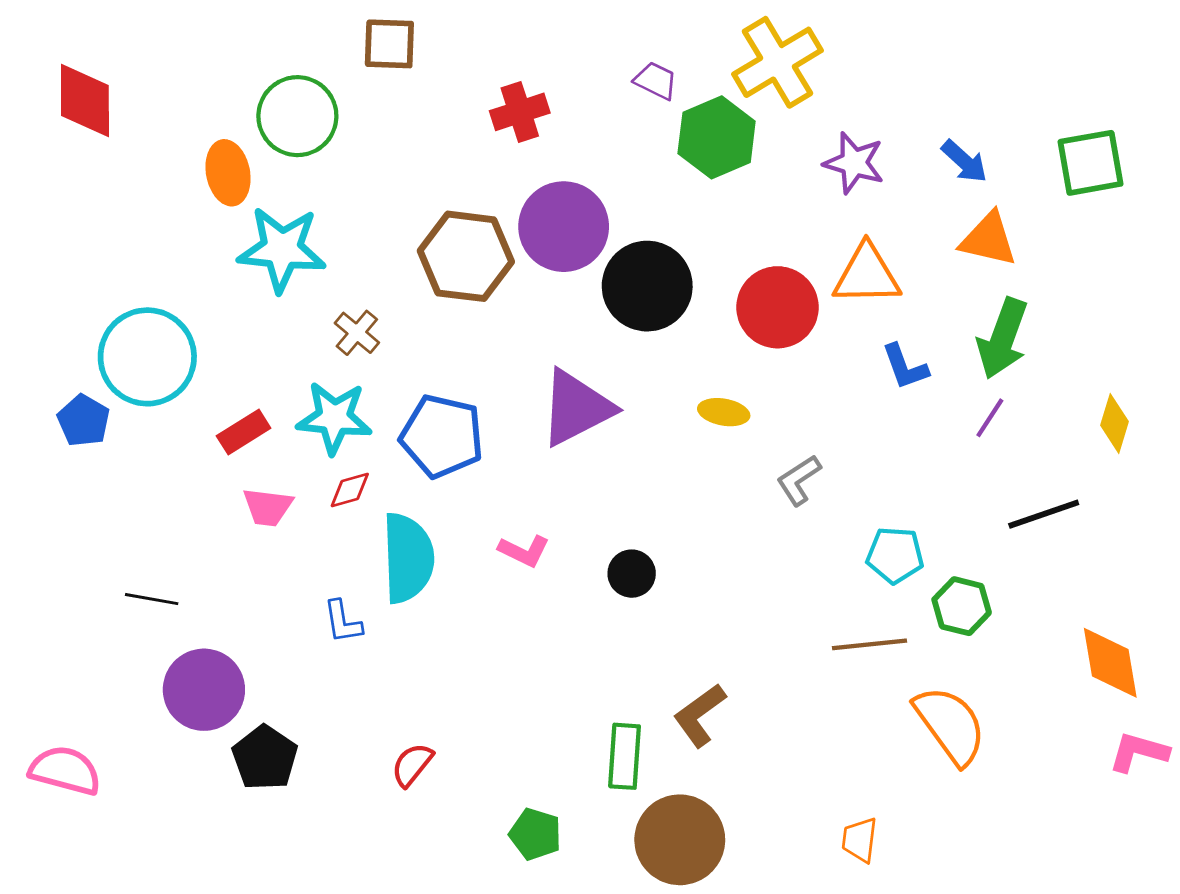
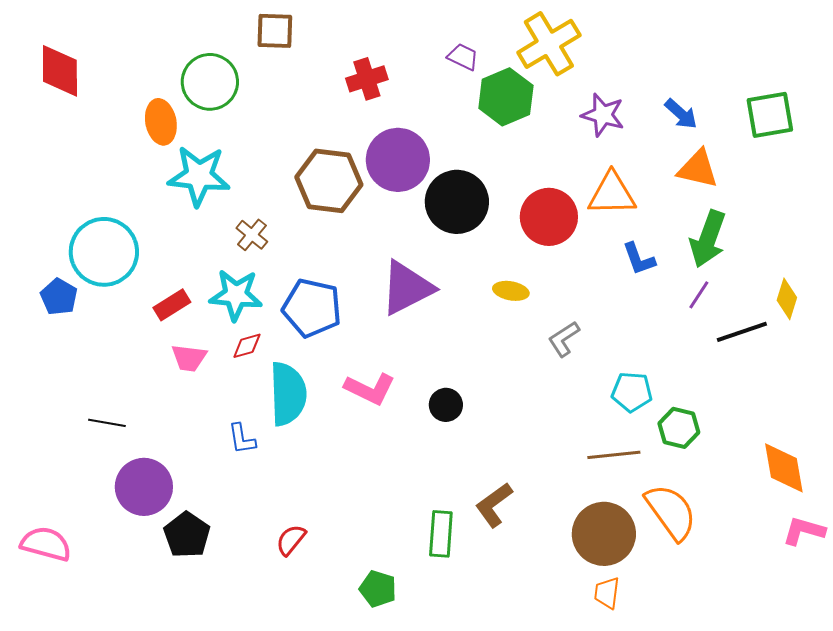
black line: (1044, 514) -> (742, 332), moved
pink L-shape: (524, 551) -> (370, 389), size x1.4
brown circle: (680, 840) -> (604, 534), moved

